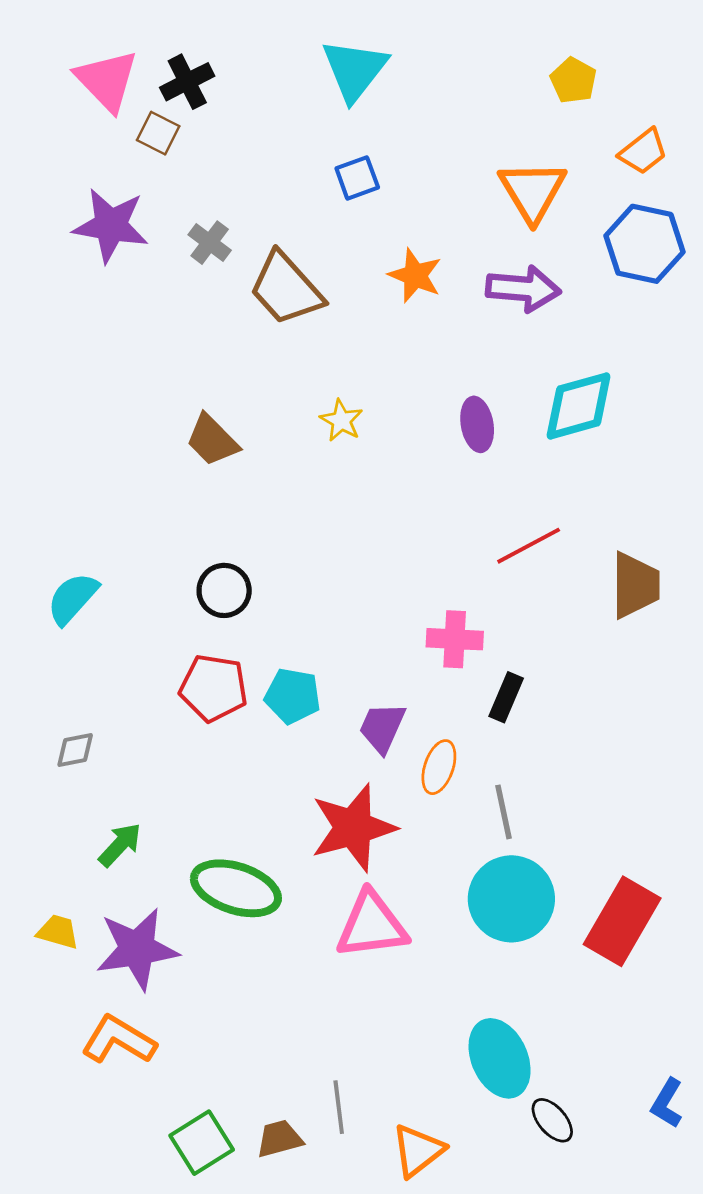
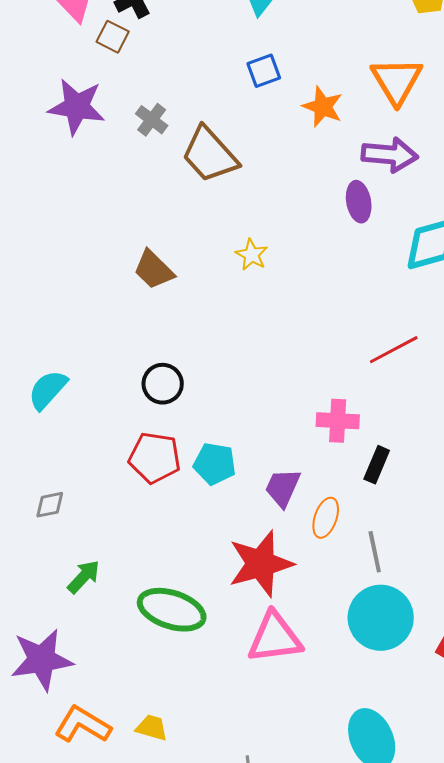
orange star: (415, 275) -> (323, 107), moved
purple ellipse: (477, 424) -> (359, 202), moved
yellow trapezoid: (58, 932) -> (152, 728), moved
purple star: (137, 949) -> (42, 660), moved

